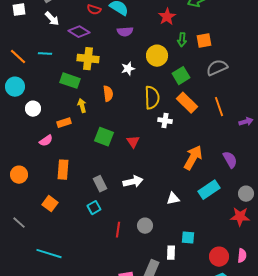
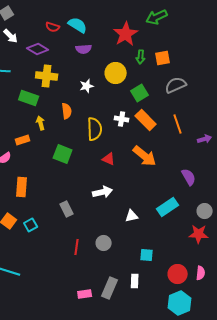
red star: (167, 17) -> (126, 34), size x1.4
yellow semicircle: (152, 98) -> (95, 129), moved
white cross: (165, 121) -> (122, 119), moved
red triangle: (133, 142) -> (109, 159), moved, turned -32
orange arrow: (193, 158) -> (145, 156), moved, turned 100
white arrow: (133, 182) -> (103, 192), moved
gray rectangle: (100, 184) -> (67, 209), moved
cyan square: (94, 208) -> (31, 225), moved
white rectangle: (171, 253) -> (135, 281), moved

